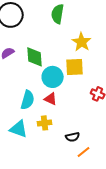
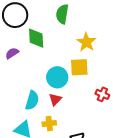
green diamond: (35, 57) -> (36, 38), moved
red triangle: (51, 99) -> (55, 99), turned 48

